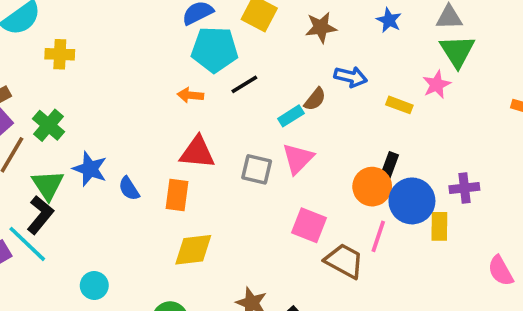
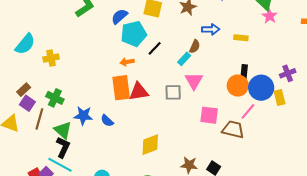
pink star: (437, 85) -> (270, 16), moved
orange rectangle: (177, 195) -> (121, 88), moved, size x1.4
pink line: (378, 236) -> (248, 111), turned 36

